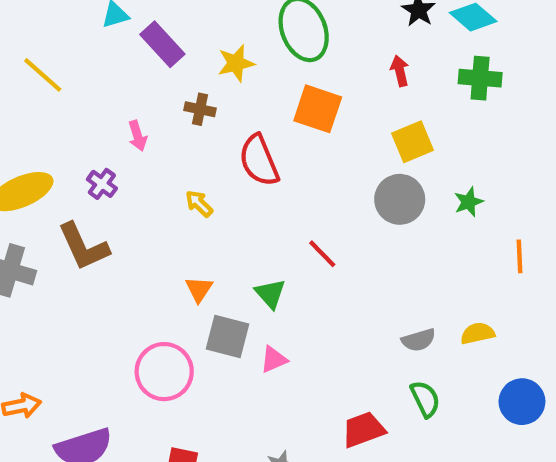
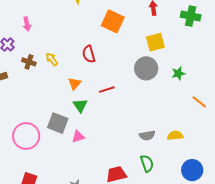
brown cross: (200, 109) -> (29, 62), moved
red semicircle: (259, 160) -> (89, 54), moved, size x0.7
red line: (322, 254) -> (107, 90), turned -70
orange line: (520, 256) -> (199, 102), turned -56
orange triangle: (199, 289) -> (75, 84), moved

